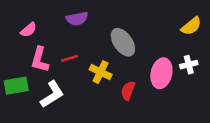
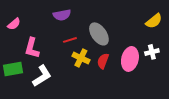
pink semicircle: (29, 30) -> (14, 24), moved
red line: (70, 58) -> (70, 40), moved
red semicircle: (128, 91) -> (103, 61), moved

